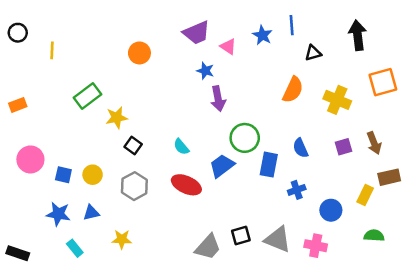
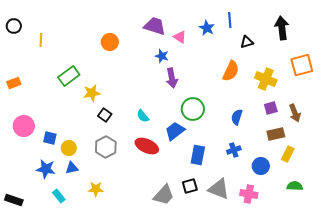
purple trapezoid: (197, 33) -> (155, 26), turned -140
purple square: (344, 147) -> (271, 108), moved
blue semicircle: (300, 148) -> (237, 117), turned 42
blue rectangle: (269, 165) -> (198, 155), moved
yellow circle: (93, 175) -> (69, 148), moved
brown rectangle: (389, 177) -> (276, 134), moved

